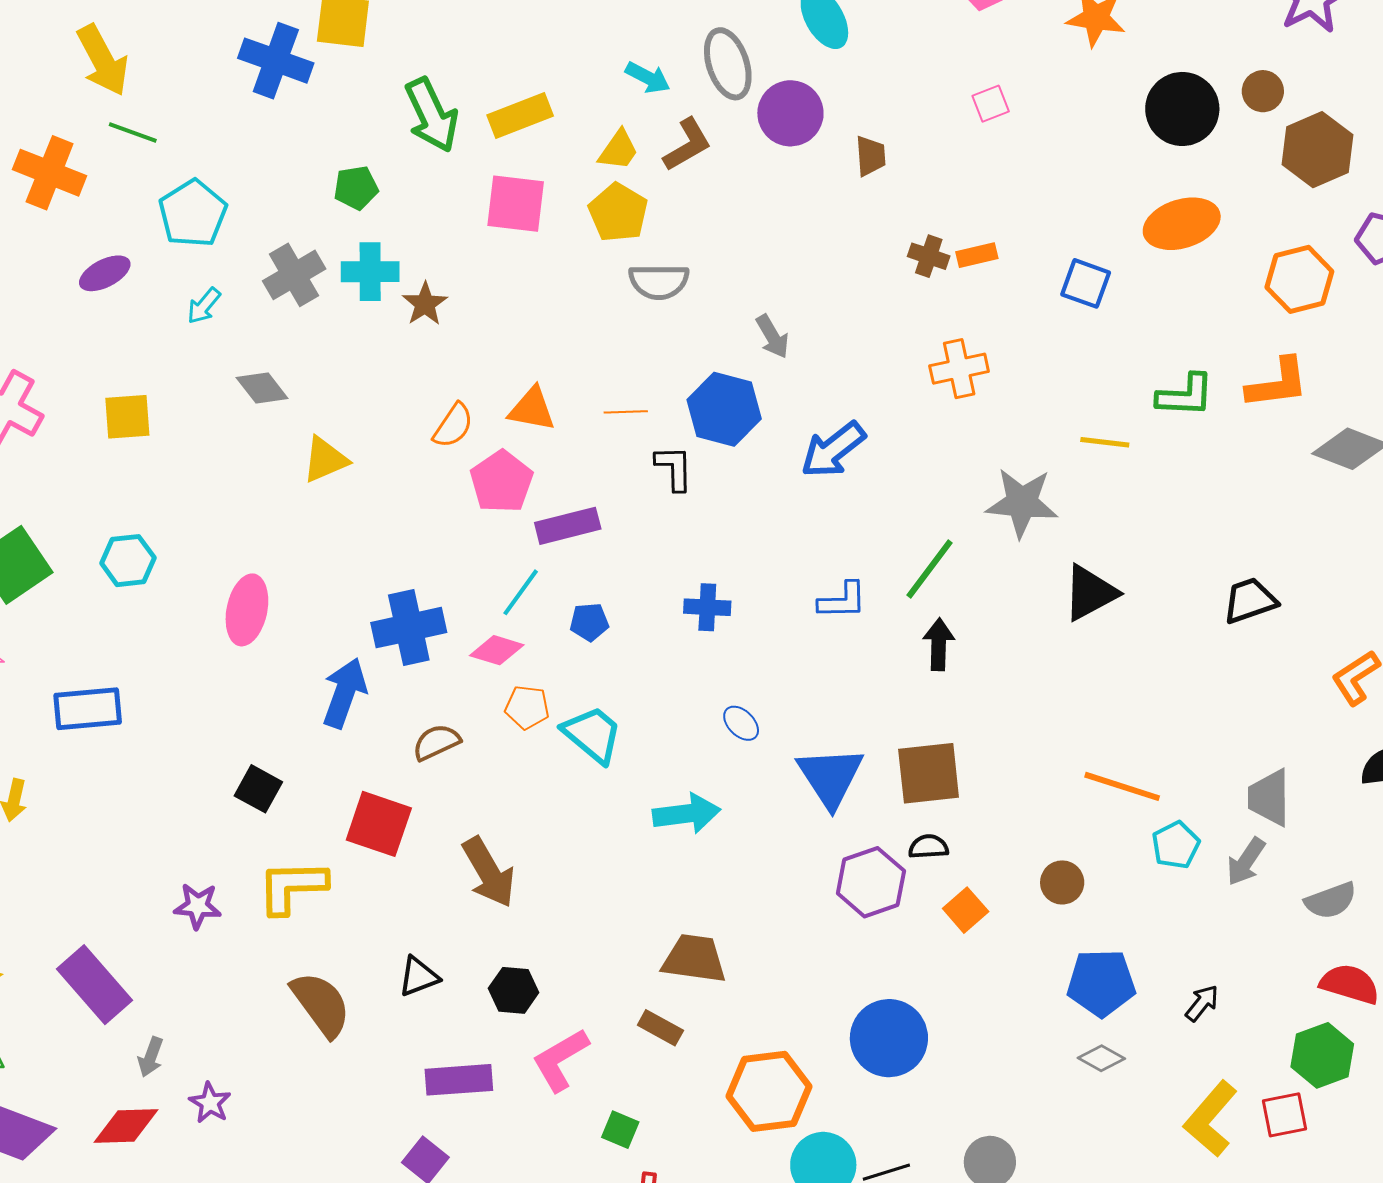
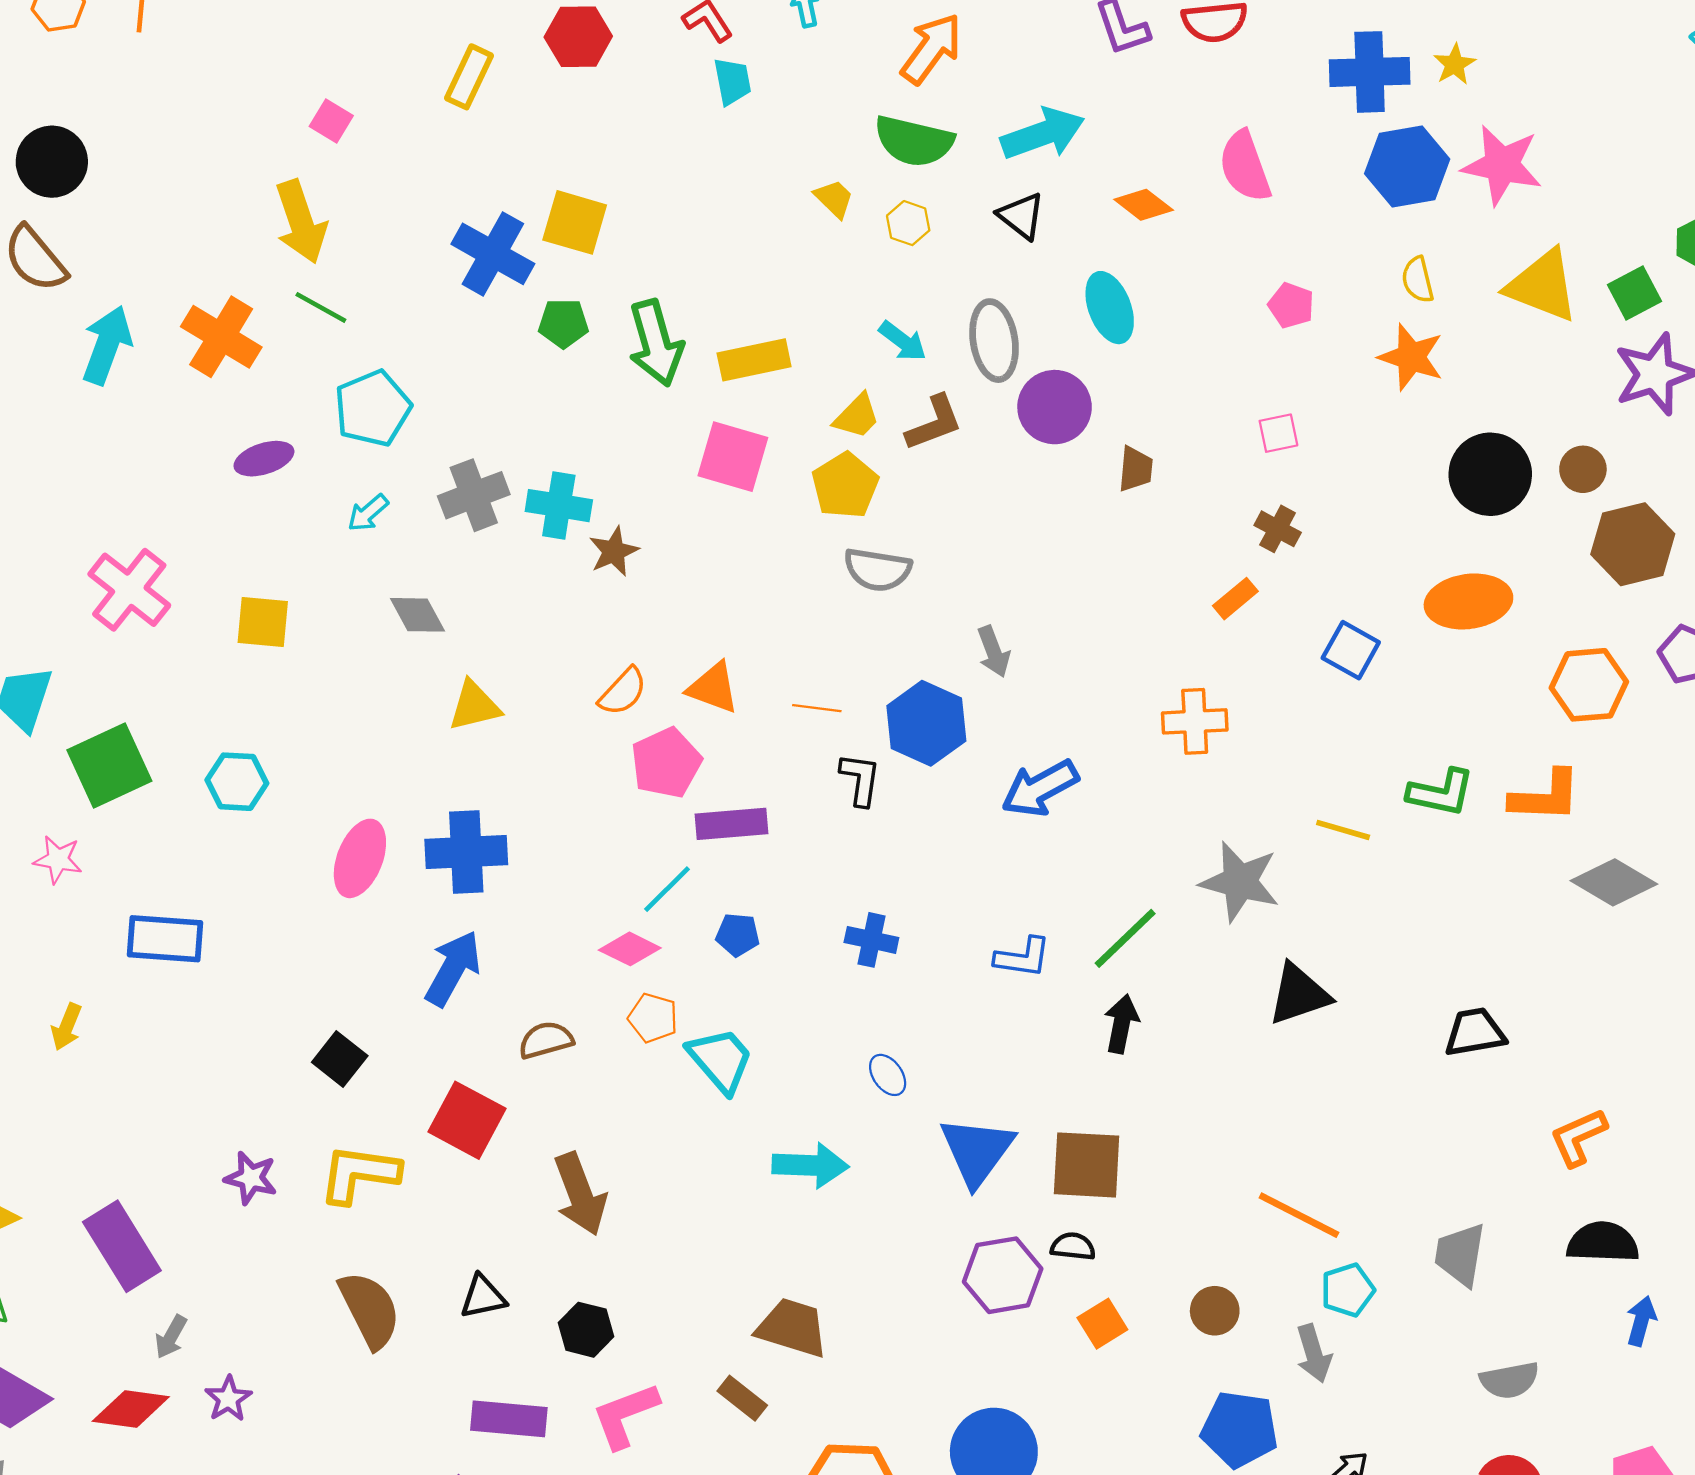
green pentagon: (356, 188) -> (563, 323), moved
orange rectangle: (977, 255) -> (1235, 599), turned -36
brown cross: (929, 256) -> (1278, 529), moved
blue cross: (409, 628) -> (466, 852), moved
gray arrow: (1246, 862) -> (1314, 1353), moved, turned -60

